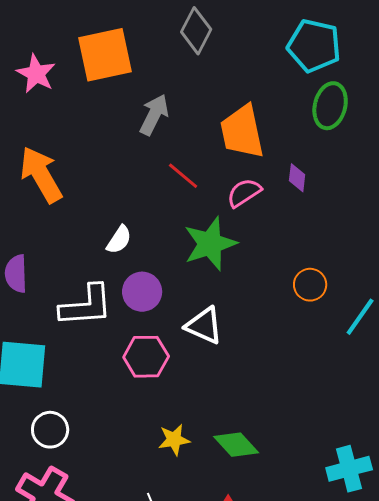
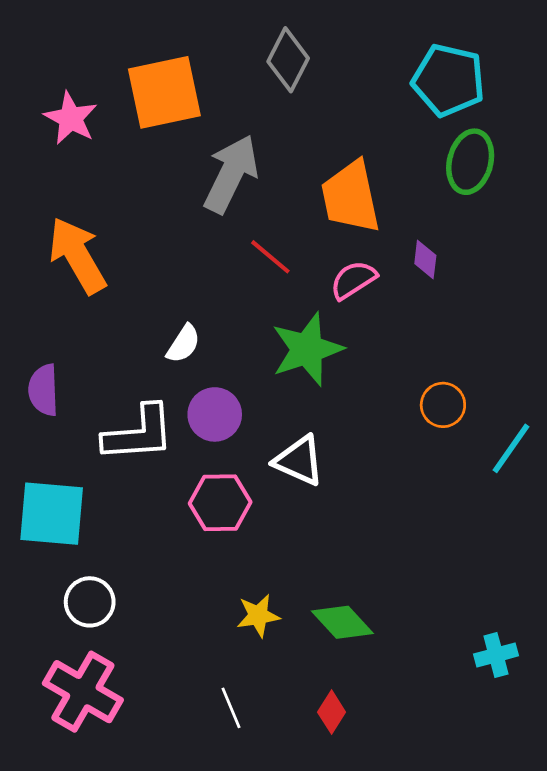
gray arrow: (154, 115) -> (231, 174), size x1.4
cyan cross: (349, 469) -> (496, 655), size x0.7

